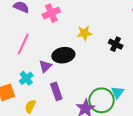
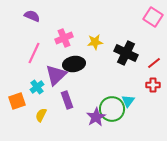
pink cross: (51, 13) -> (64, 38), moved
black cross: (116, 44) -> (126, 53), size x1.6
purple triangle: (45, 66) -> (56, 75), size x1.6

